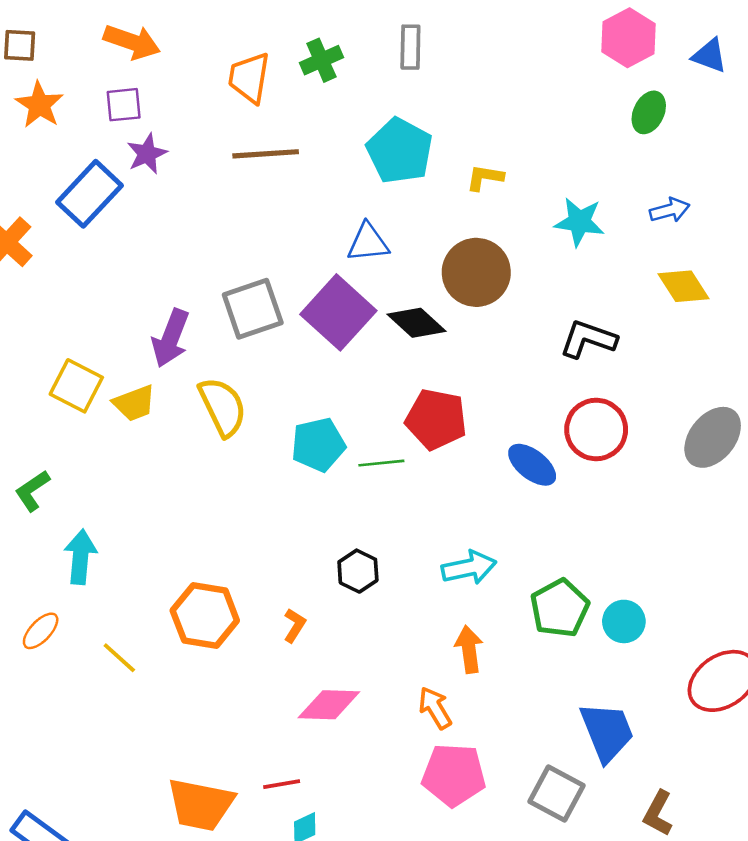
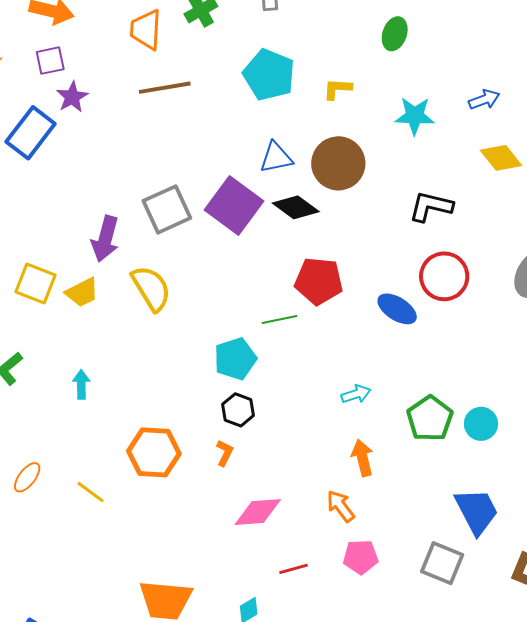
green ellipse: (649, 112) -> (395, 34), moved
blue triangle: (368, 243) -> (276, 158), moved
cyan pentagon: (318, 445) -> (235, 359), moved
cyan arrow: (80, 557) -> (81, 384), moved, size x0.7
cyan arrow: (469, 568) -> (356, 394), size x0.7
black hexagon: (358, 571) -> (238, 410), moved
pink pentagon: (454, 775) -> (361, 557), size x0.7
red line: (282, 784) -> (294, 569), moved

